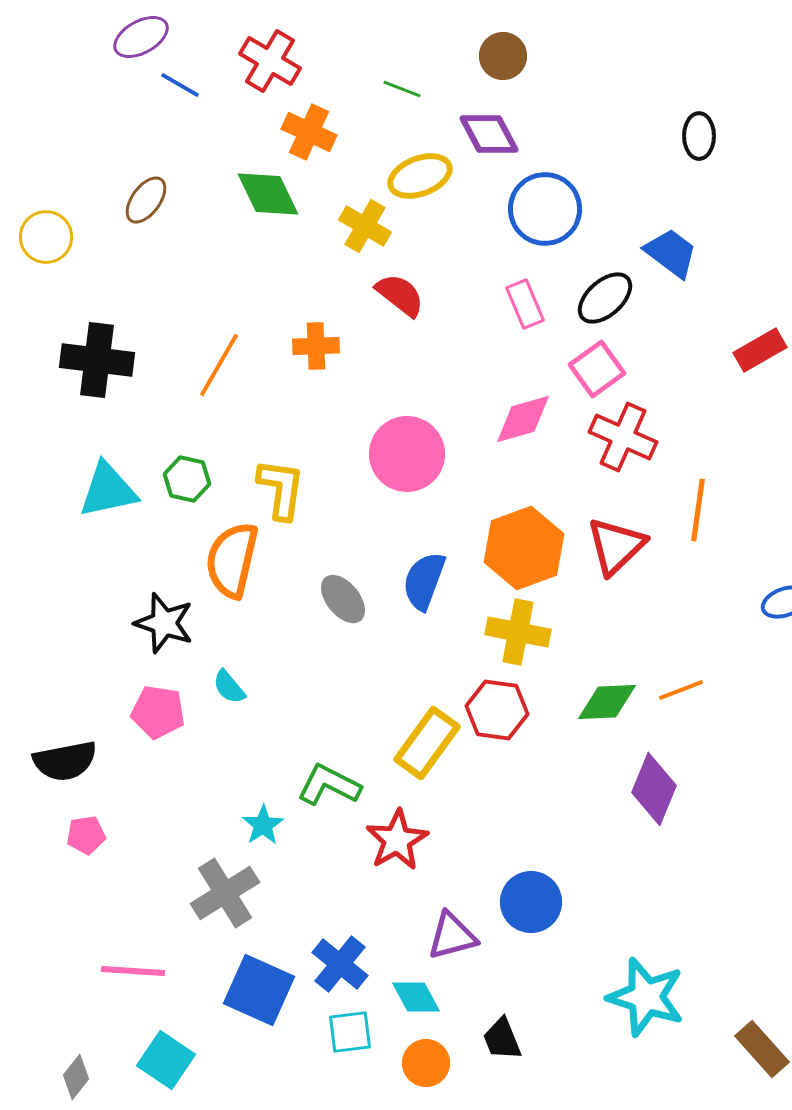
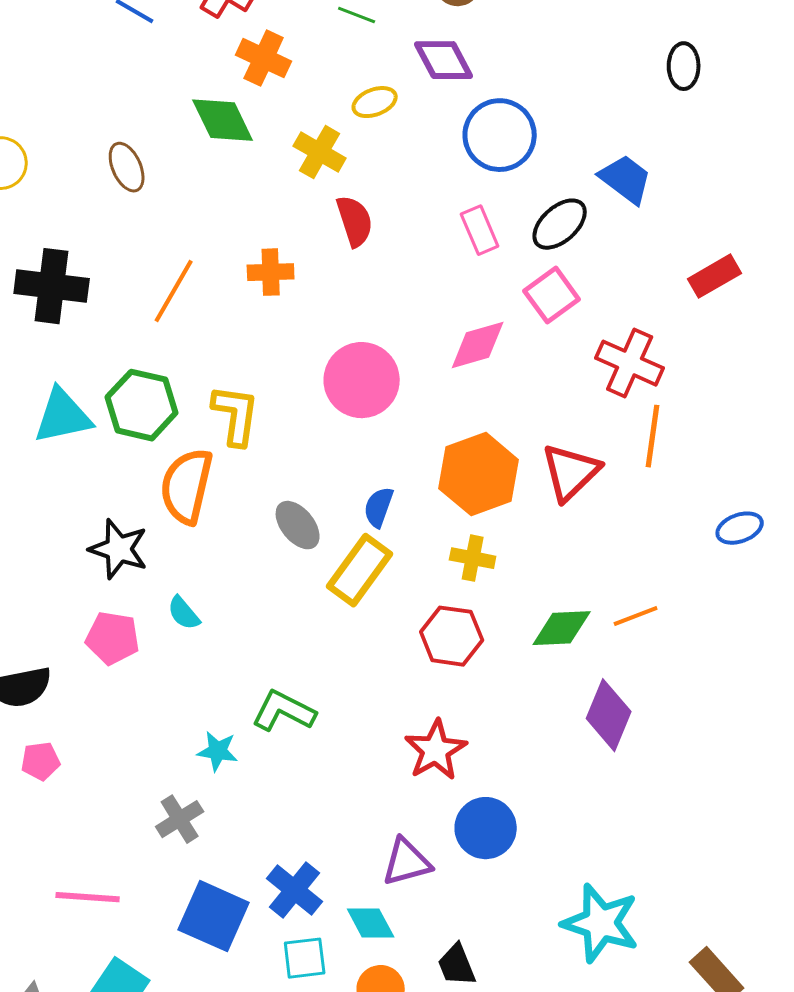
black ellipse: (699, 136) -> (684, 66), moved
yellow ellipse: (420, 176) -> (375, 102), size x0.7
brown ellipse: (146, 200) -> (127, 167), moved, turned -60
red semicircle: (400, 295) -> (355, 221), turned 34
red cross: (623, 437) -> (630, 363), moved
green hexagon: (187, 479) -> (142, 405), size x1.5
blue semicircle: (424, 581) -> (379, 507), size x0.7
yellow cross: (518, 632) -> (473, 558), size x0.7
yellow rectangle: (427, 743) -> (360, 570), moved
cyan star: (263, 825) -> (218, 751), turned -30
red star: (397, 840) -> (436, 750), moved
gray cross: (225, 893) -> (180, 819), size x0.7

